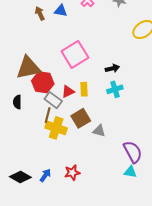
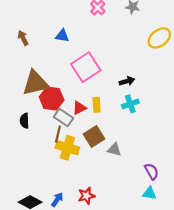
blue triangle: (61, 11) -> (62, 36), moved
brown arrow: (40, 13) -> (23, 38), moved
purple semicircle: (133, 152) -> (152, 171), size x0.7

